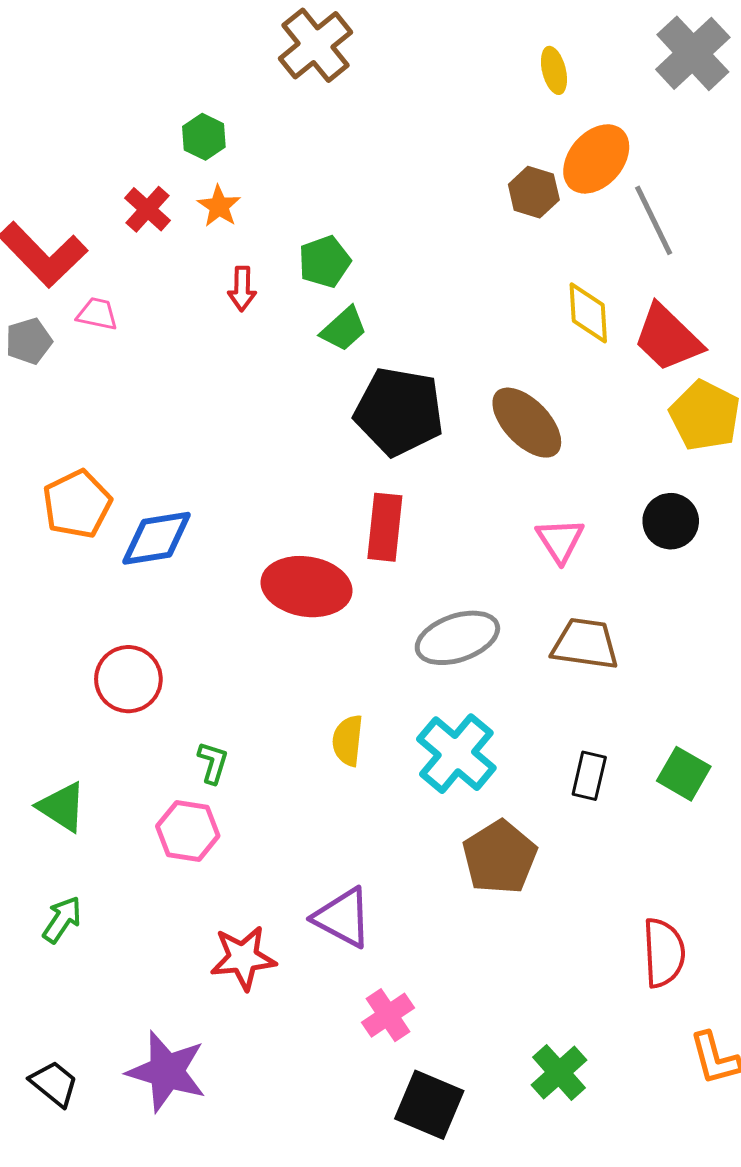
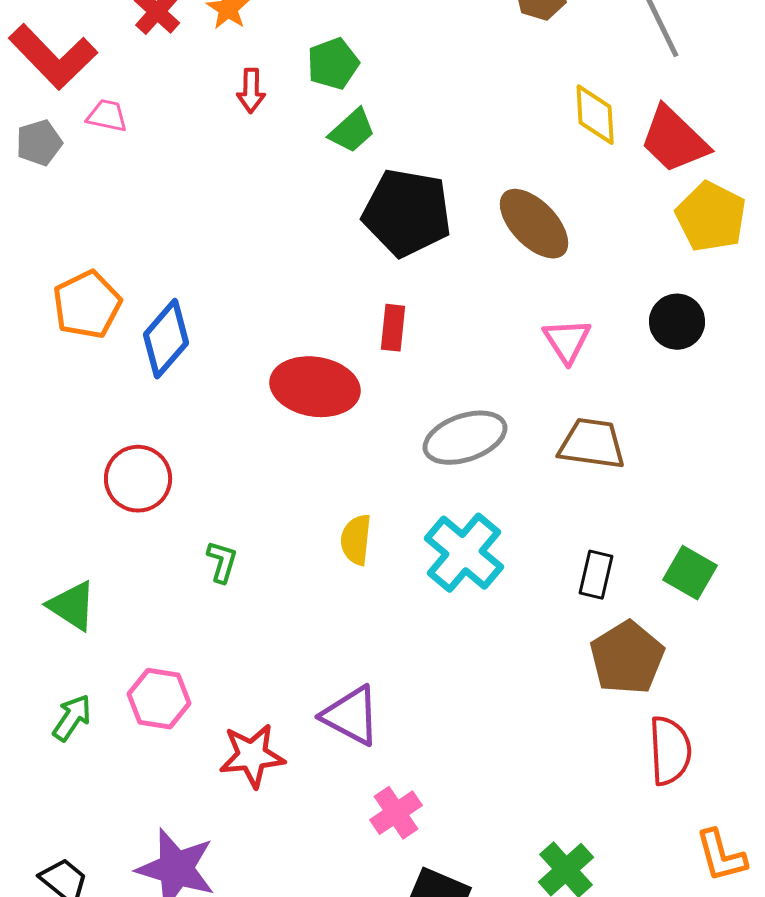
red rectangle: (385, 527) -> (393, 328), size x0.7
blue diamond: (157, 538) -> (166, 339), turned -40
pink hexagon: (188, 831) -> (159, 699), moved
brown pentagon: (500, 857) -> (627, 658), moved

